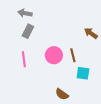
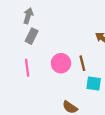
gray arrow: (25, 13) -> (28, 16), turned 96

